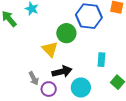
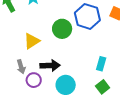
yellow triangle: (50, 49) -> (32, 41), moved, turned 30
cyan rectangle: (101, 60) -> (101, 64), moved

